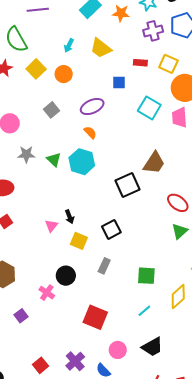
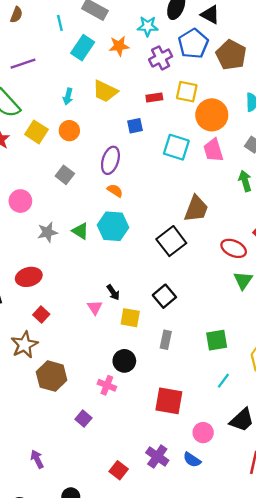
purple ellipse: (92, 107) -> (110, 160), turned -35

